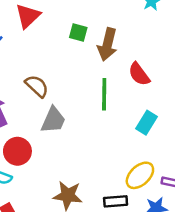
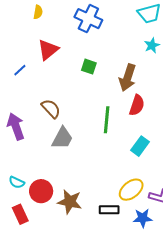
brown arrow: (107, 44) -> (127, 78), moved
red semicircle: (139, 74) -> (137, 105), turned -130
red circle: (17, 151) -> (41, 191), moved

